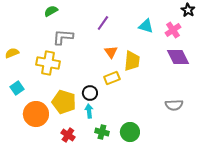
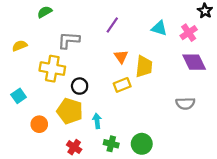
green semicircle: (51, 11) -> (45, 12), moved
yellow semicircle: (12, 53) -> (20, 46), moved
black circle: (90, 93) -> (80, 86), moved
gray semicircle: (174, 105) -> (185, 103), moved
orange circle: (36, 114) -> (39, 124), size x0.6

